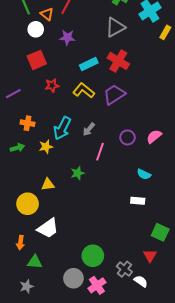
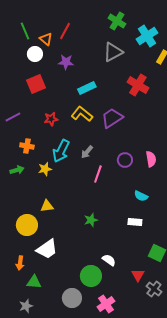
red cross: (118, 61) -> (138, 85), moved
red star: (52, 85) -> (51, 119), moved
pink semicircle: (154, 136) -> (151, 159), turned 119
green star: (78, 173) -> (91, 220), moved
red triangle: (150, 256) -> (138, 275), moved
gray cross: (124, 269) -> (154, 289), moved
white semicircle: (141, 281) -> (109, 260), moved
pink cross: (97, 285) -> (106, 304), moved

